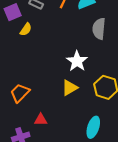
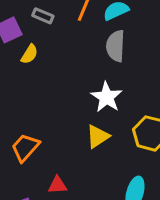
gray semicircle: (99, 29) -> (116, 46), moved

